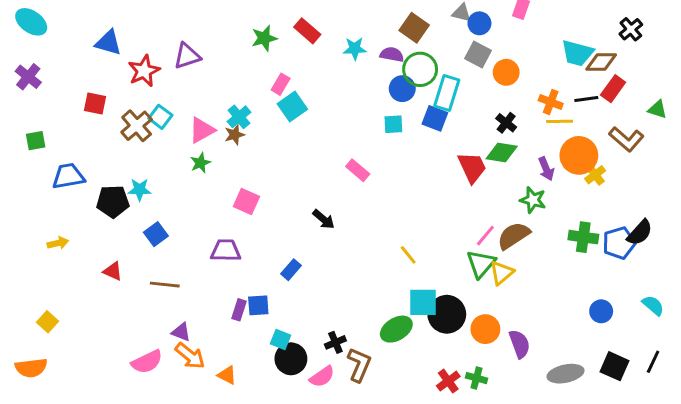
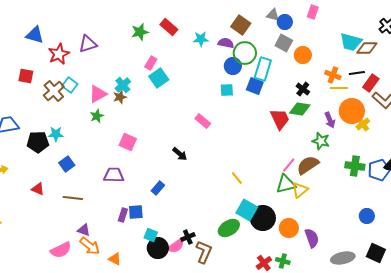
red rectangle: (613, 89) -> (371, 83), moved
green triangle: (481, 264) -> (286, 184), turned 35
cyan square: (423, 302) -> (247, 210), turned 30
pink semicircle: (322, 377) -> (176, 246), moved

